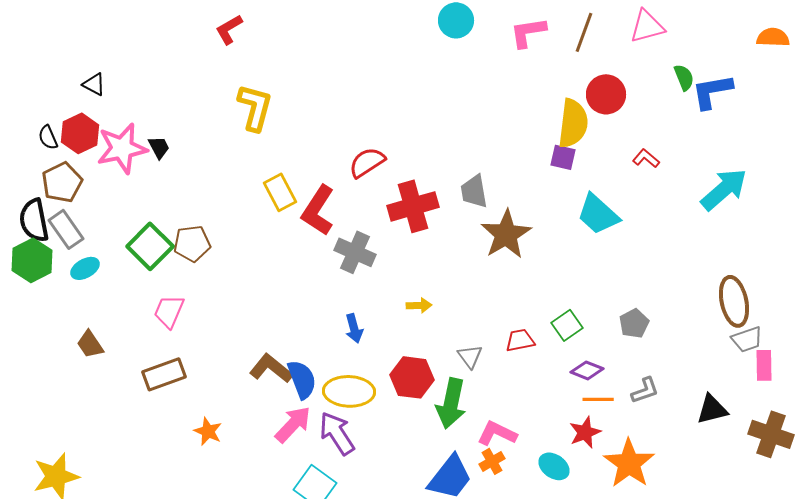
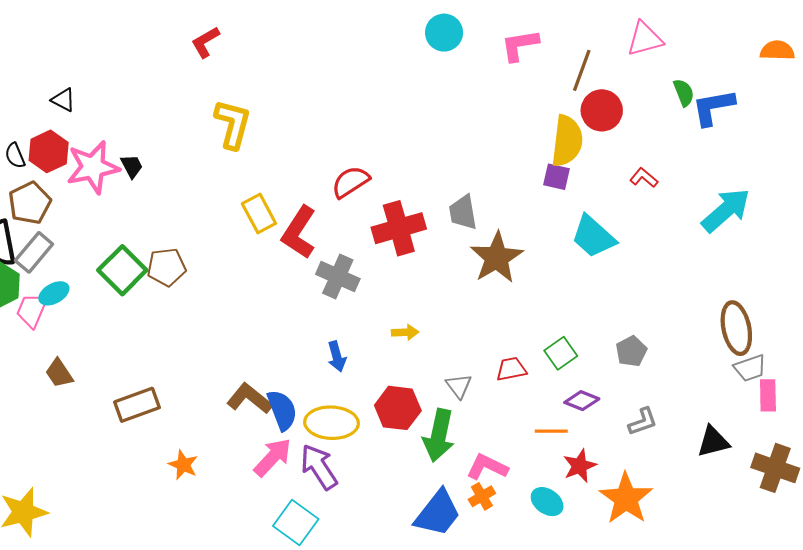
brown line: (584, 32) -> (582, 70), moved
gray rectangle: (66, 229) -> (34, 252), turned 75
pink trapezoid: (169, 311) -> (32, 310), moved
orange line: (598, 399) -> (551, 431), moved

